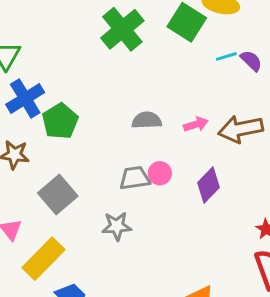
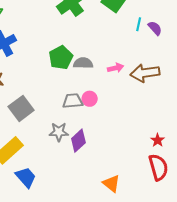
cyan line: (226, 56) -> (139, 24), turned -64
green pentagon: (60, 121) -> (61, 58), moved
purple diamond: (209, 185) -> (78, 141), moved

